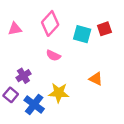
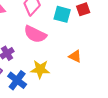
pink semicircle: (53, 55) -> (35, 34), size x1.6

